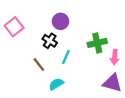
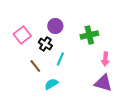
pink square: (14, 27) -> (22, 35), moved
green cross: (97, 43) -> (89, 35), moved

